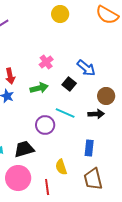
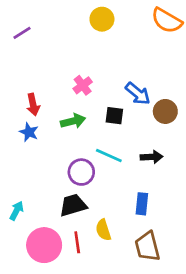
black square: (69, 84) -> (114, 116), turned -32
brown circle: (106, 96) -> (165, 111), moved
black trapezoid: (24, 149) -> (73, 205), moved
red line: (47, 187) -> (77, 242), moved

